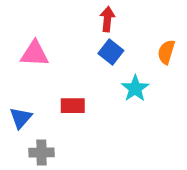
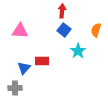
blue triangle: (21, 118) -> (24, 68), moved
gray cross: (42, 153) -> (15, 88), moved

